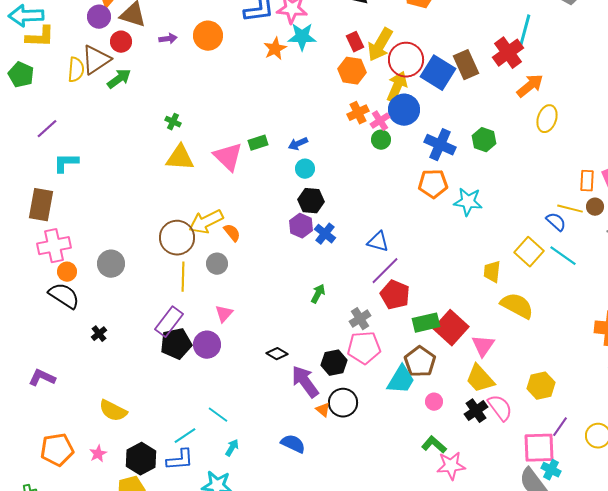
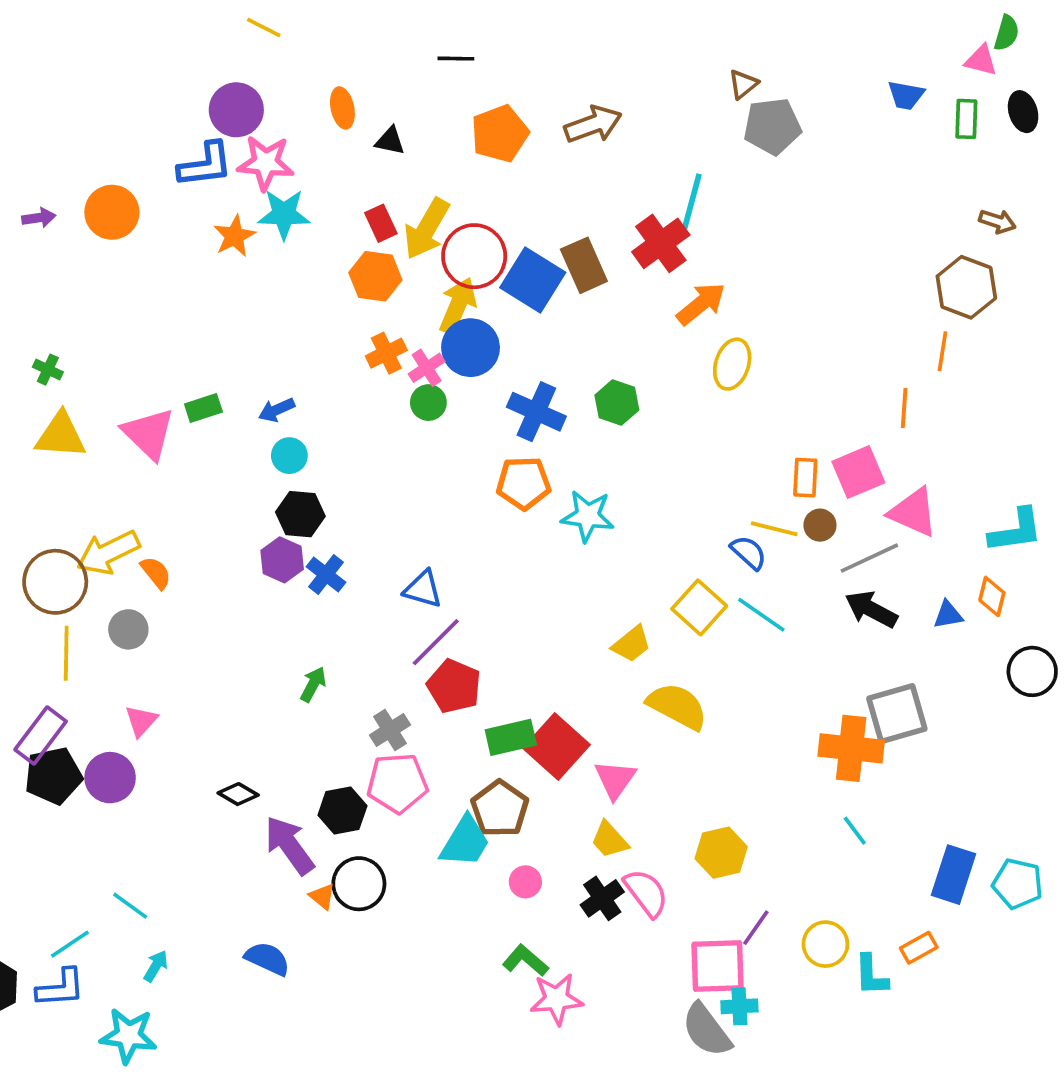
yellow trapezoid: (492, 272) -> (632, 644), turned -135
yellow trapezoid: (480, 379) -> (610, 840), size x0.7
cyan cross: (551, 470) -> (739, 1006), turned -30

